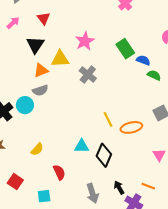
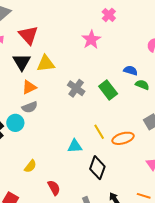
red triangle: (44, 18) -> (28, 35), size x1.5
pink star: (85, 41) -> (91, 40), moved
green rectangle: (125, 49) -> (108, 90), moved
yellow triangle: (60, 59) -> (46, 64), moved
cyan triangle: (82, 146) -> (75, 146), moved

